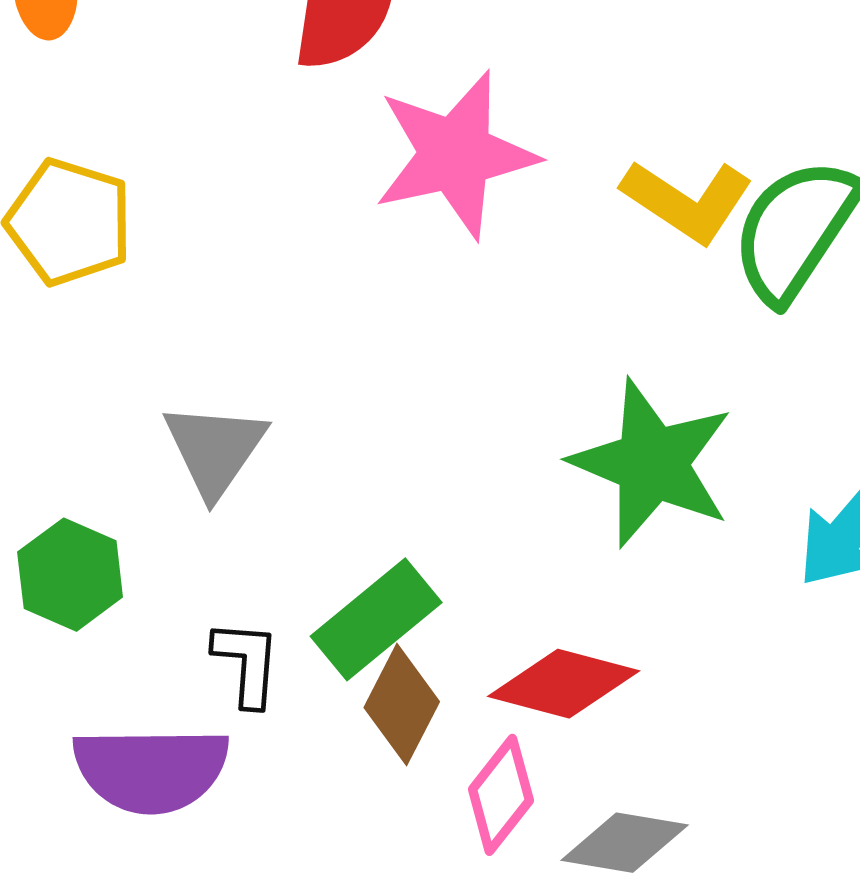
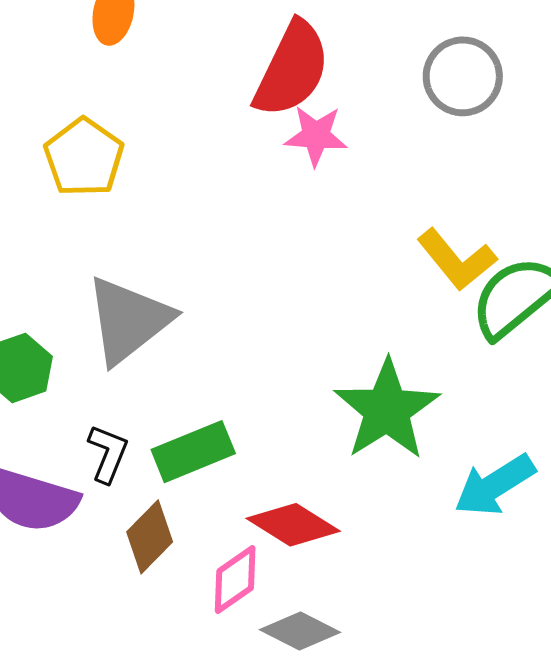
pink star: (455, 155) -> (316, 136), moved, size x0.6
gray triangle: (215, 449) -> (129, 320), size x1.4
brown diamond: (402, 705) -> (150, 537), moved

